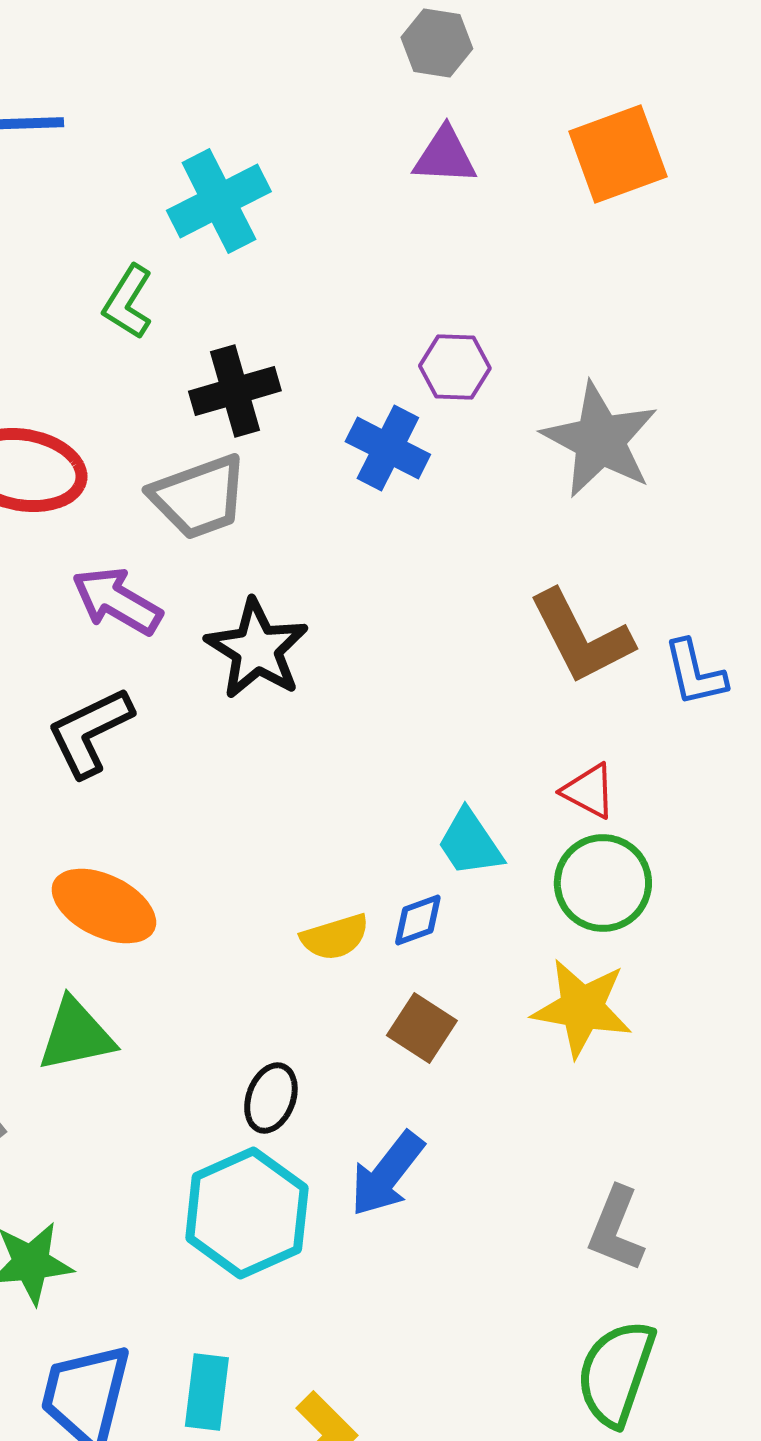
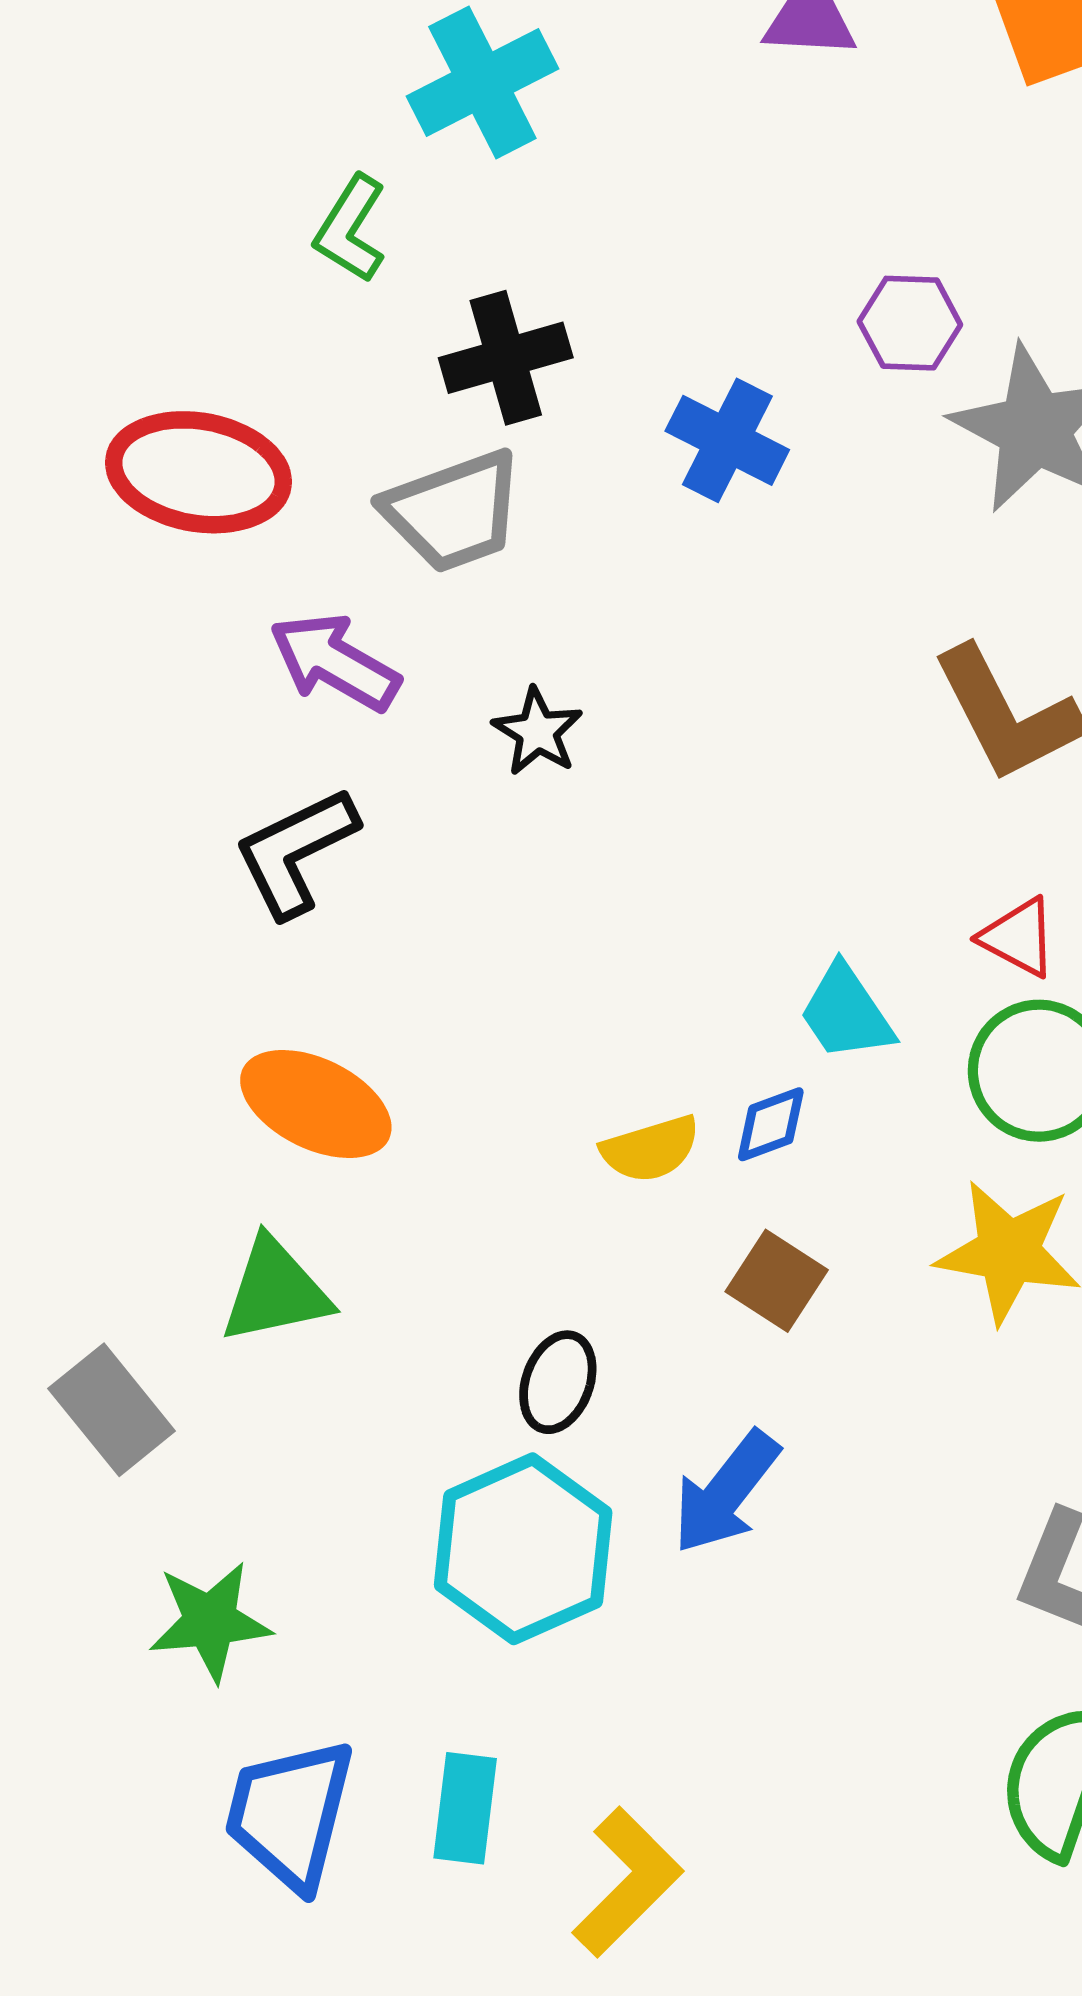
purple hexagon: (455, 367) -> (910, 323), moved
black star: (257, 649) -> (538, 732), size x0.6

